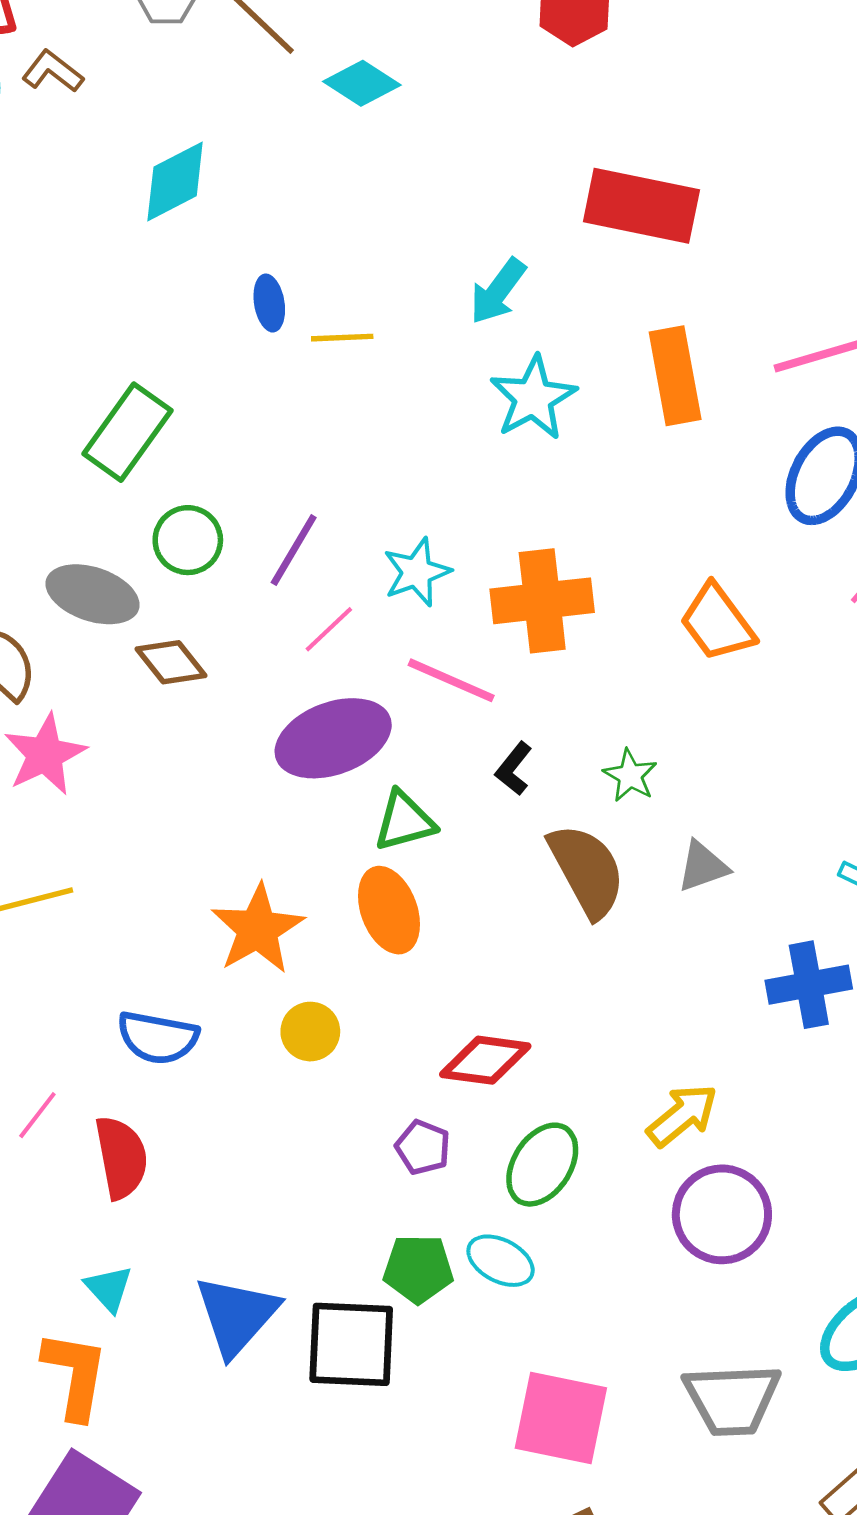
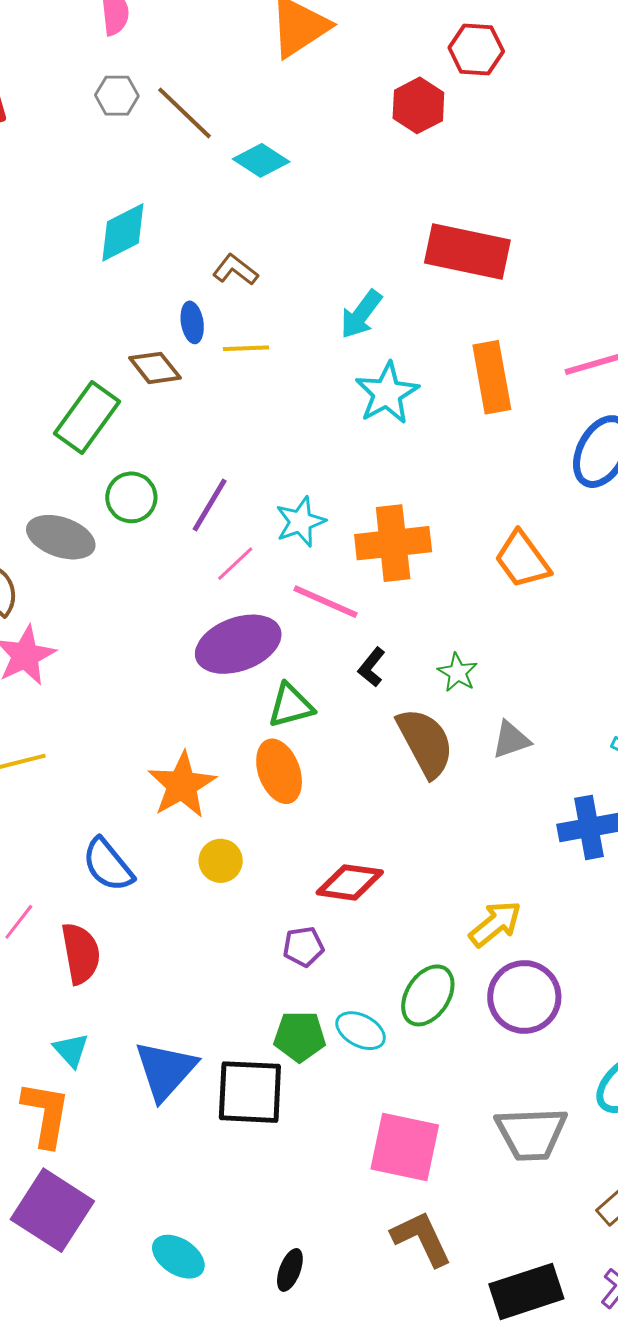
brown L-shape: (53, 71) -> (235, 270), moved
brown diamond: (171, 662) -> (155, 368), moved
blue semicircle: (158, 1038) -> (108, 865), turned 40
purple pentagon: (423, 1147) -> (303, 947), turned -30
green ellipse: (542, 1165) -> (428, 995), moved

